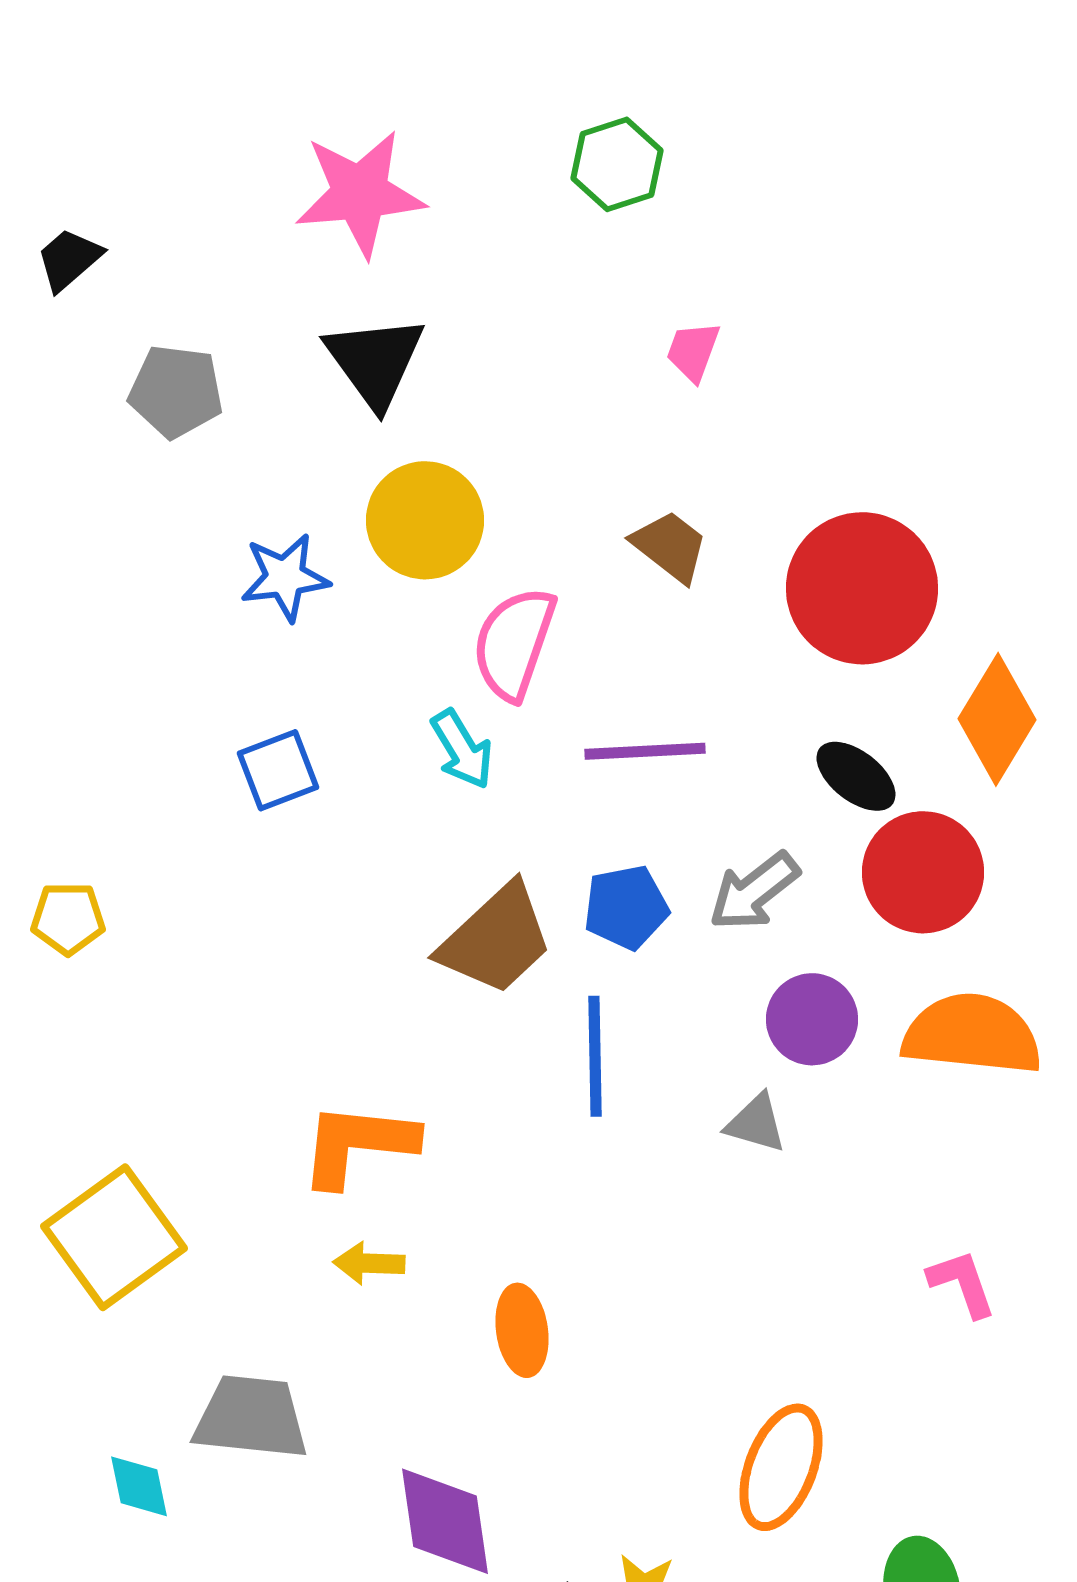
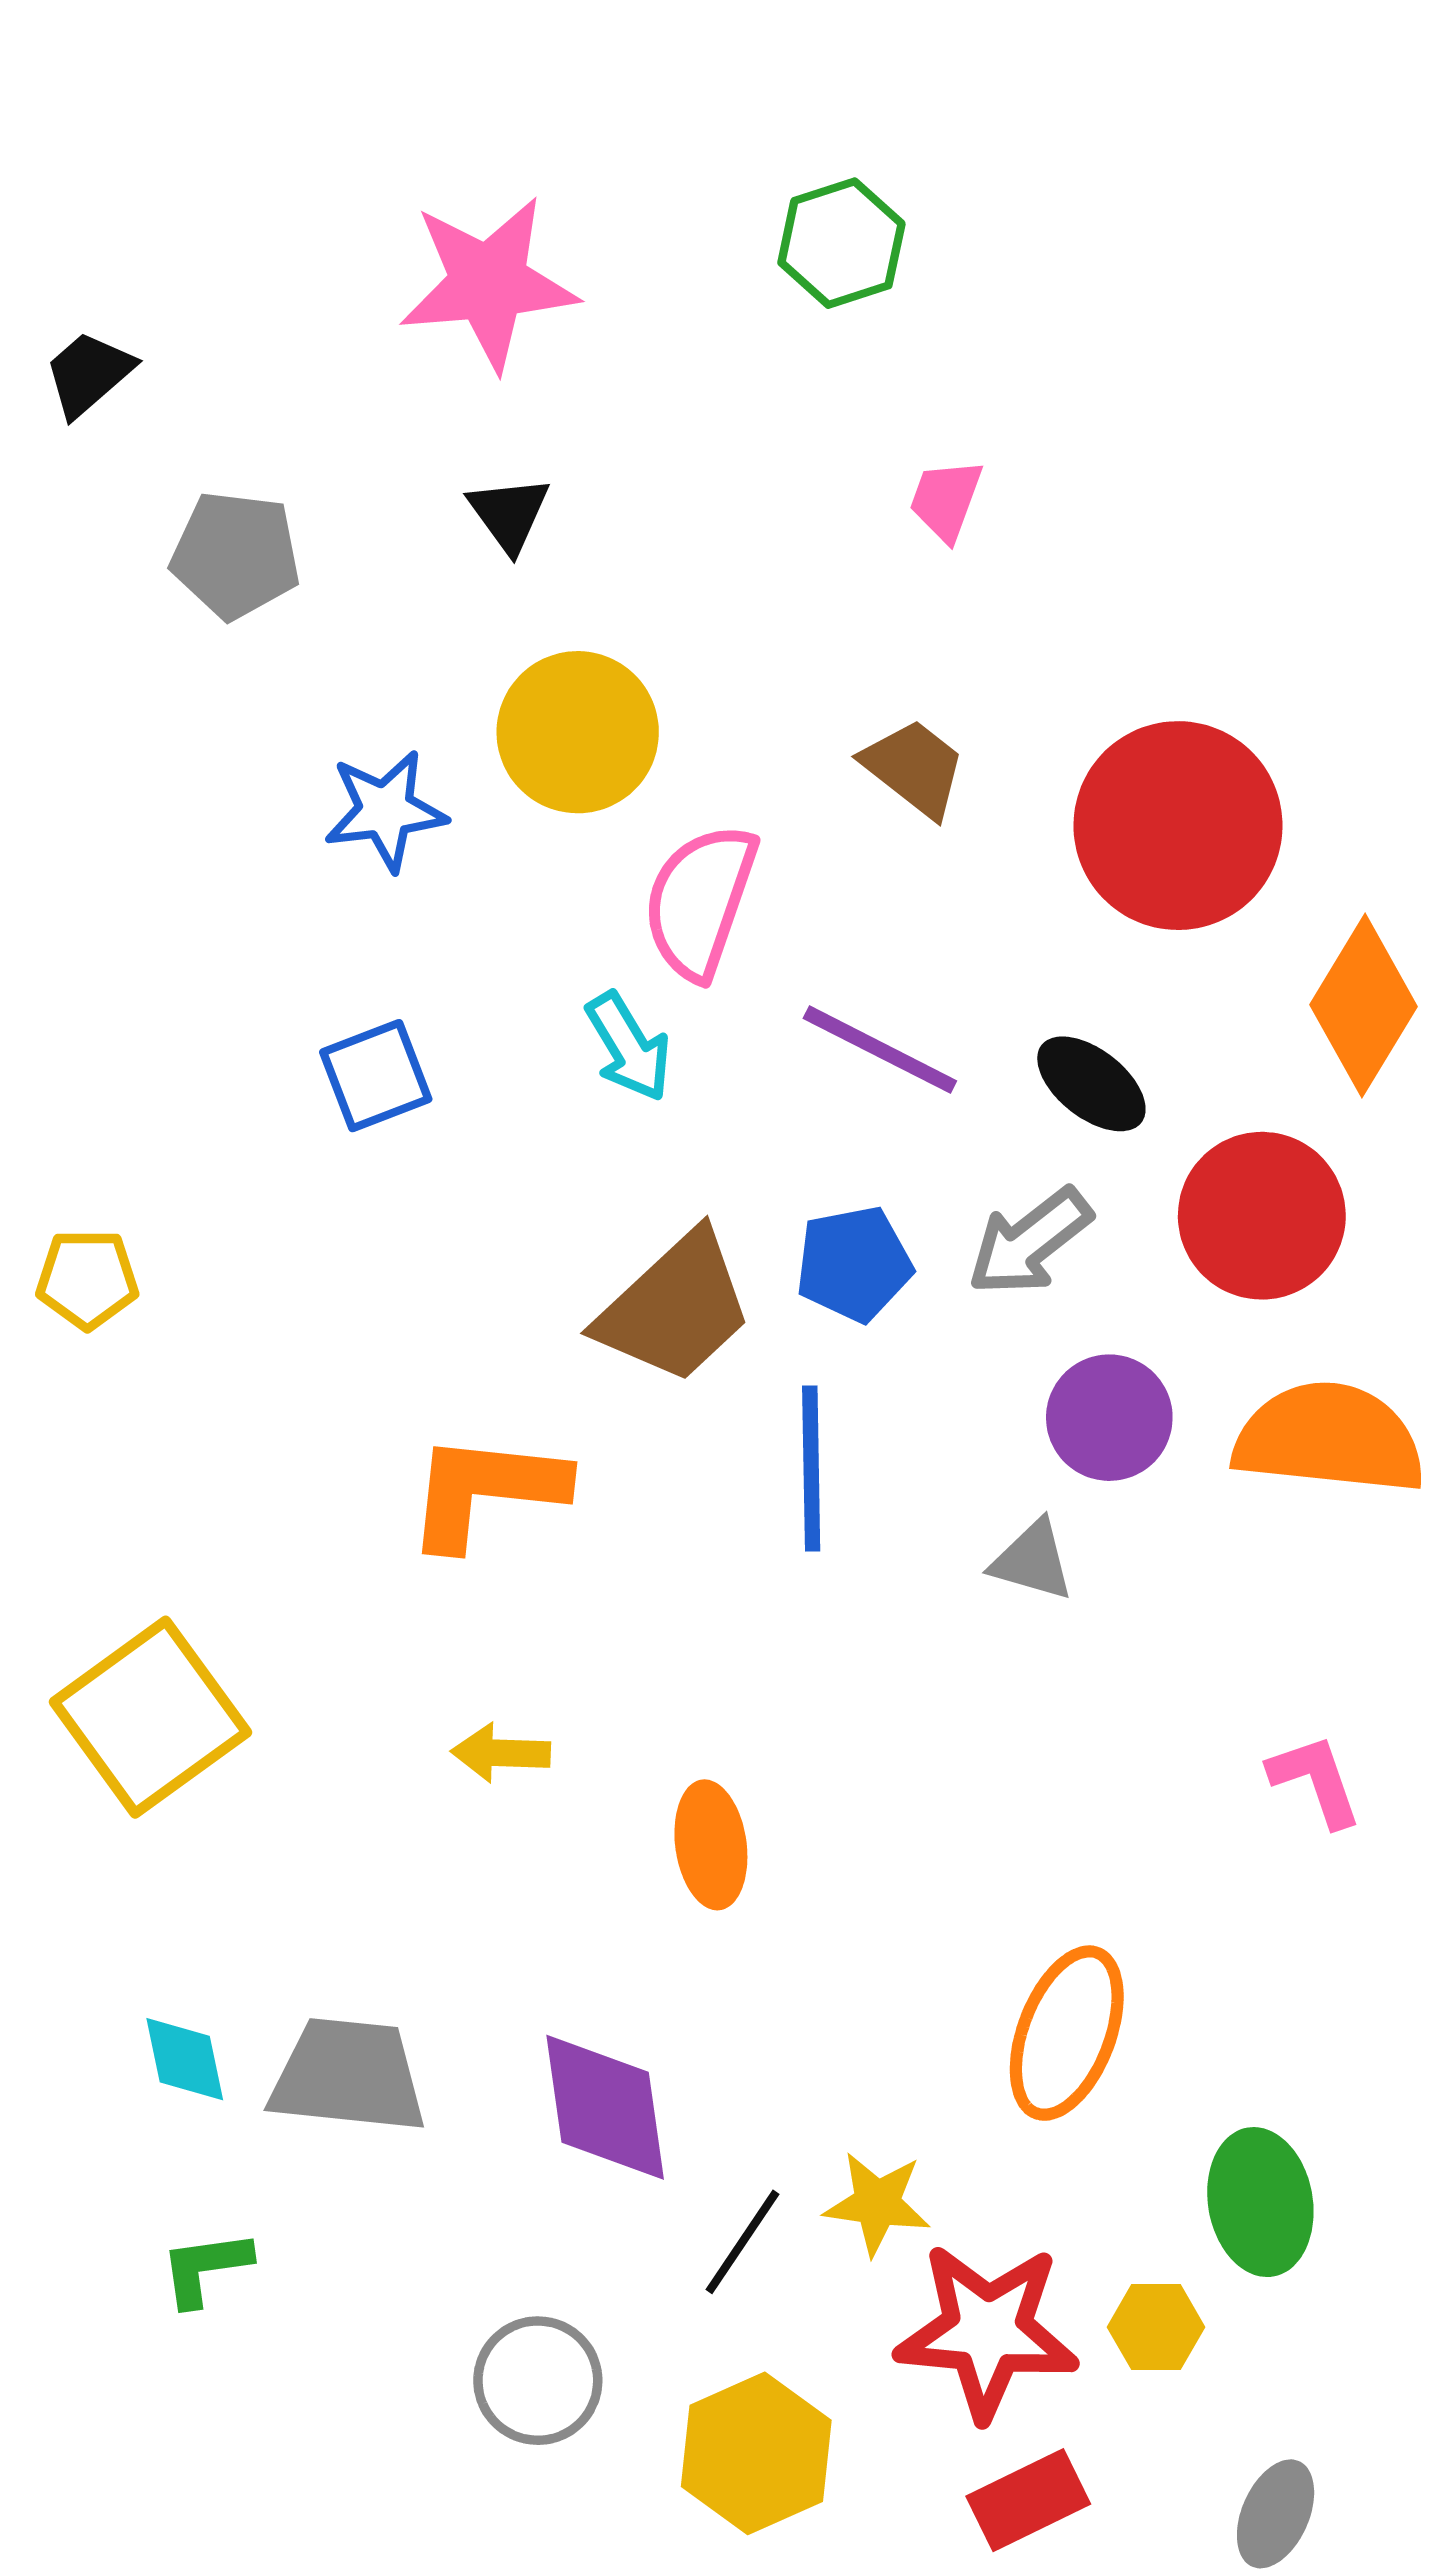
black triangle: (375, 361) -> (509, 514), size x0.6
purple line: (645, 751) -> (880, 1050), turned 30
black ellipse: (856, 776) -> (1091, 1084), moved
orange L-shape: (358, 1144) -> (486, 1490), moved
gray trapezoid: (251, 1417) -> (348, 2076), moved

